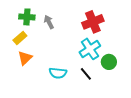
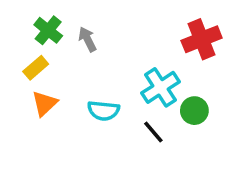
green cross: (27, 17) -> (48, 30), turned 35
red cross: (93, 22) -> (202, 39), moved
cyan semicircle: (58, 73) -> (103, 111), moved

